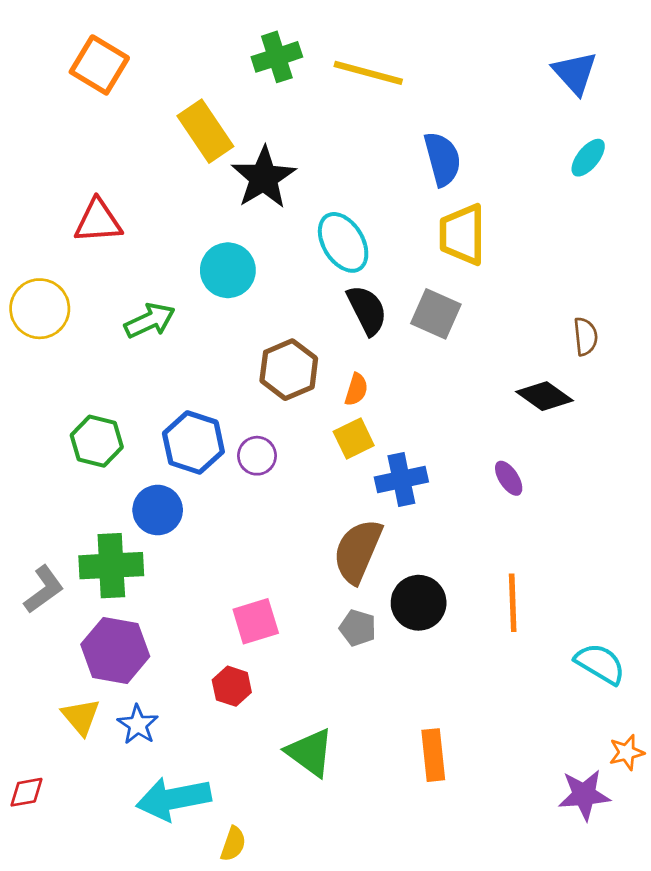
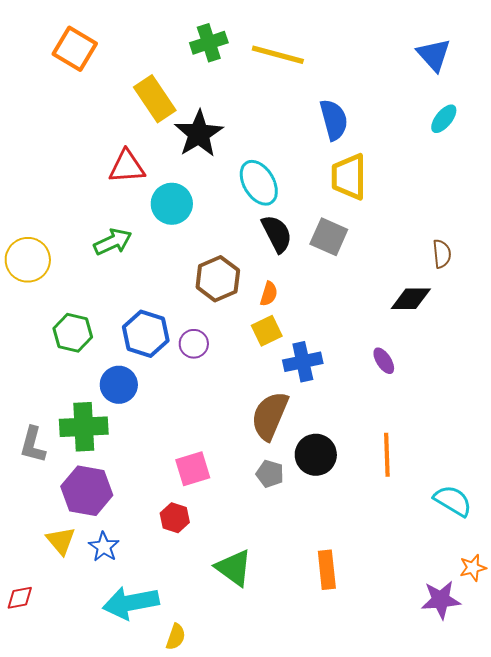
red triangle: (98, 221) -> (127, 167), moved
yellow circle: (40, 309) -> (28, 260), moved
black diamond: (544, 396) -> (411, 299), turned -36
gray L-shape: (44, 589) -> (33, 445), turned 141

